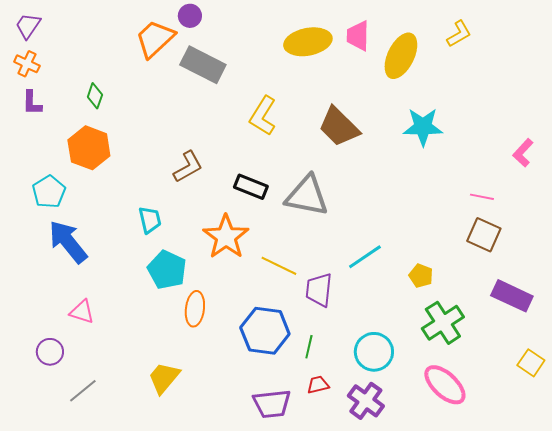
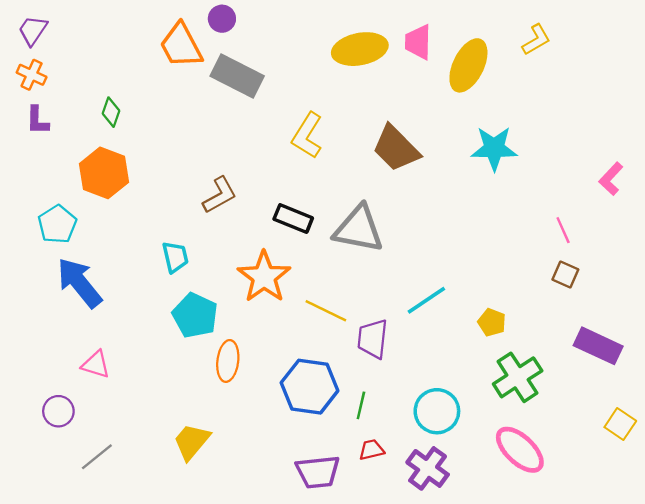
orange trapezoid: (155, 39) -> (181, 46), turned -75
pink line: (482, 197) -> (563, 230), turned 55
brown square: (484, 235) -> (565, 275), size x0.7

